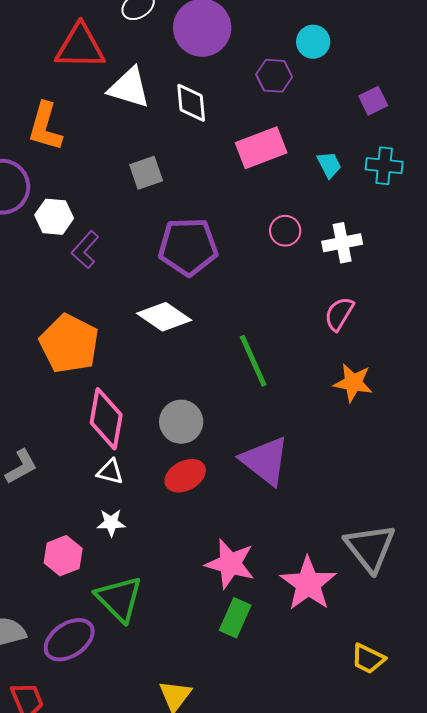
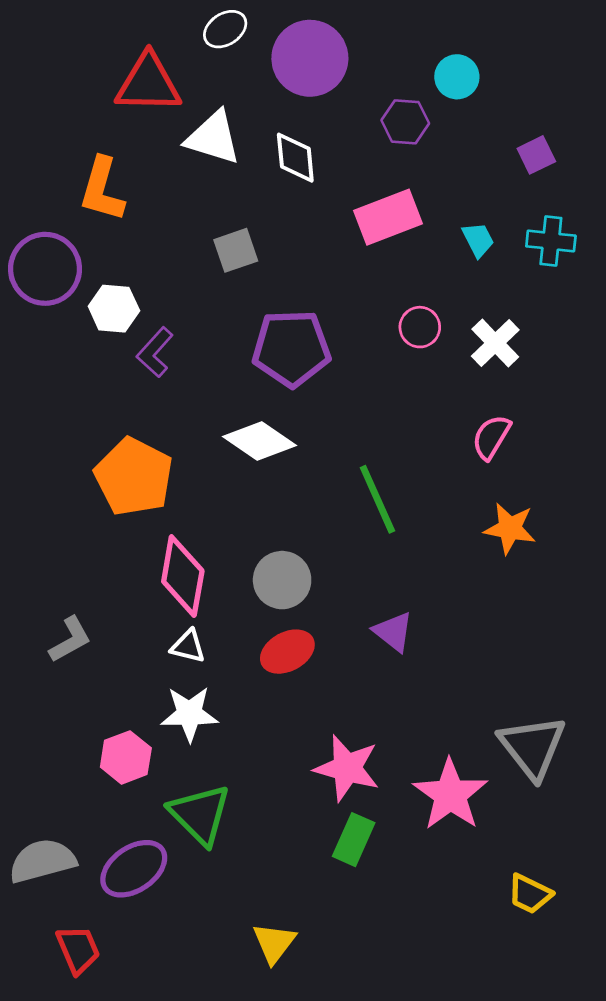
white cross: (342, 243) -> (495, 343), turned -33
purple triangle: (265, 461) -> (393, 632), size x0.6
white star: (111, 523) -> (189, 714), size x1.5

